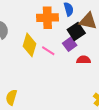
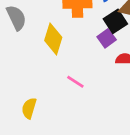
pink line: (48, 51) -> (75, 82), moved

